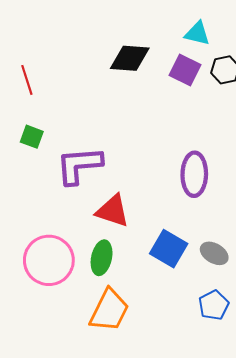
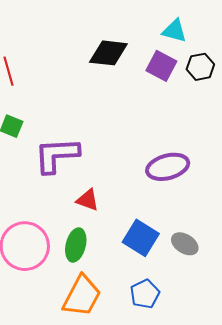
purple ellipse: (194, 174) -> (168, 167), turned 72
red triangle: (113, 211) -> (88, 200), size x0.7
blue pentagon: (214, 305) -> (145, 294), moved

